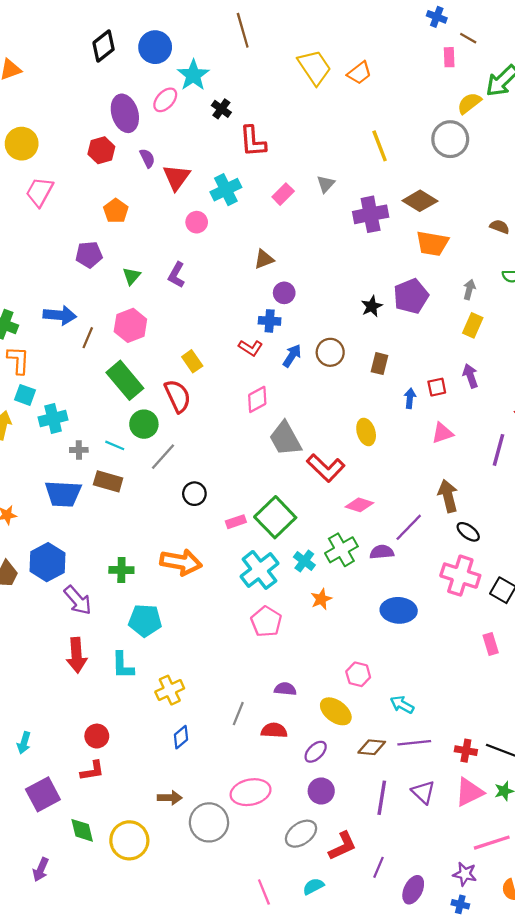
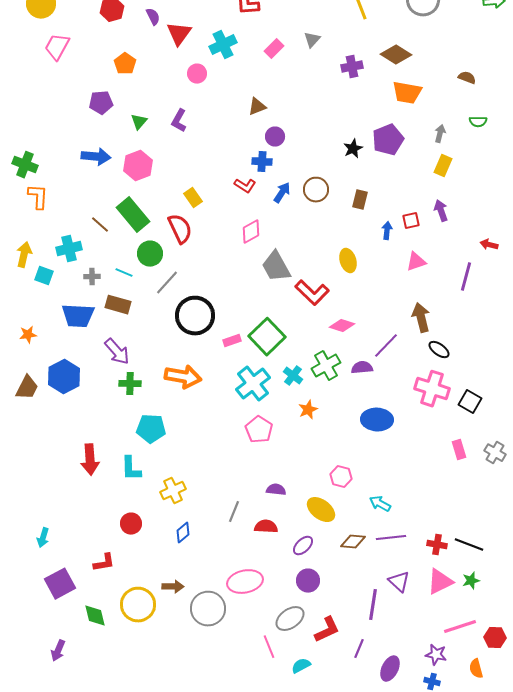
purple cross: (371, 214) -> (352, 67), size x0.7
blue arrow: (60, 315) -> (96, 157), moved
brown line: (88, 338) -> (100, 225), moved, turned -72
cyan square: (25, 395) -> (44, 276), moved
black circle: (194, 494) -> (195, 316), size x1.8
purple arrow: (78, 600) -> (117, 352), moved
red circle: (97, 736) -> (131, 524), moved
purple line: (382, 798) -> (373, 605), moved
yellow circle: (129, 840) -> (138, 605), moved
pink line: (264, 892) -> (269, 647), moved

